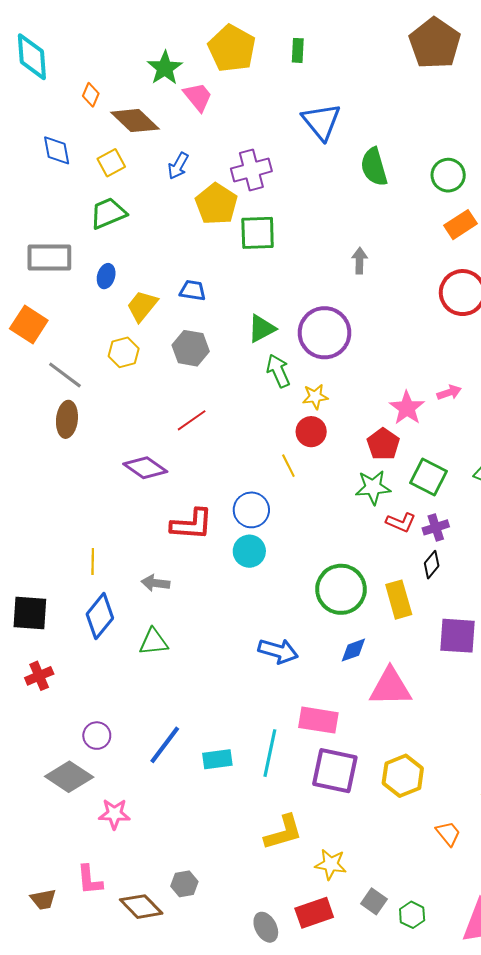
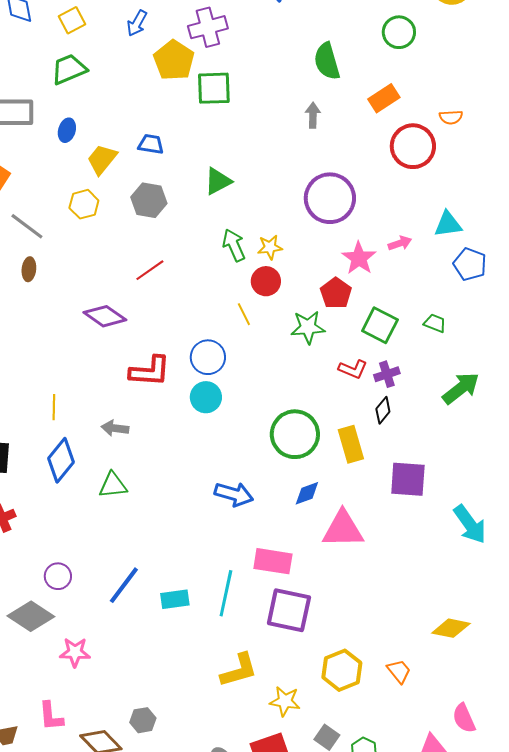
green semicircle: (374, 167) -> (327, 61), moved
orange rectangle: (460, 225) -> (384, 98), moved
purple circle: (325, 333) -> (330, 198), moved
green arrow: (278, 371) -> (234, 245), moved
brown ellipse: (67, 419) -> (29, 269), size x0.7
green star: (373, 487) -> (308, 327), moved
yellow hexagon: (403, 776) -> (342, 670), moved

